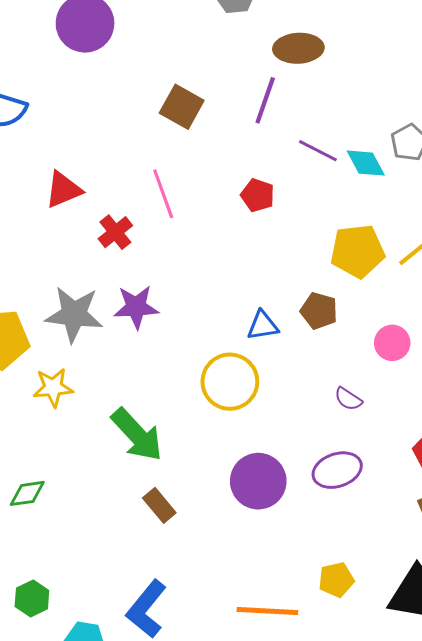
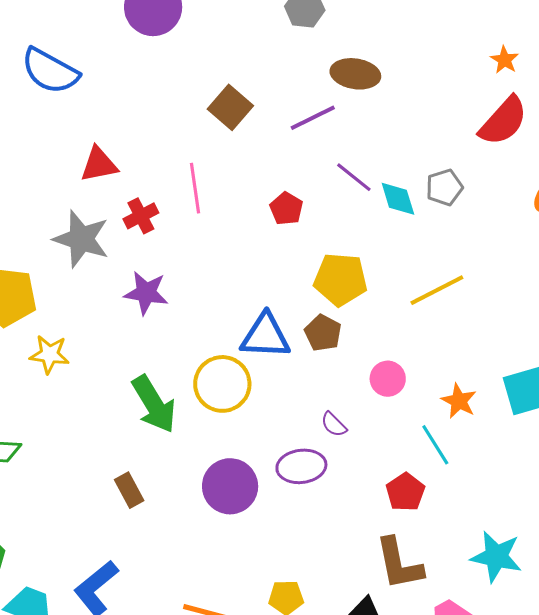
purple line: (265, 100) -> (313, 118), turned 33
yellow pentagon: (358, 251) -> (341, 279), moved
gray star: (74, 314) -> (81, 239), moved
blue triangle: (263, 326) -> (265, 336), size x1.6
green arrow: (137, 435) -> (154, 404), moved
purple ellipse: (337, 470) -> (301, 466), moved

